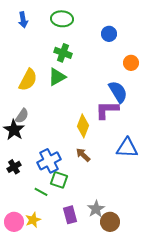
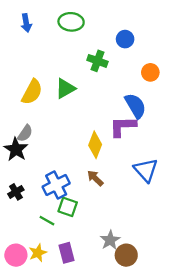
green cross: (63, 53) -> (97, 61), moved
blue triangle: (127, 148) -> (146, 170), turned 45
purple rectangle: (70, 215) -> (66, 253), moved

